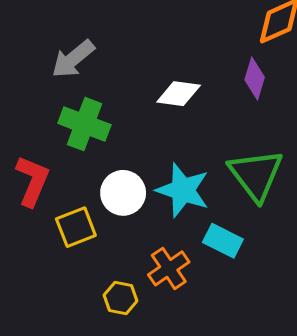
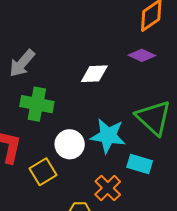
purple diamond: (255, 78) -> (142, 55), turned -72

